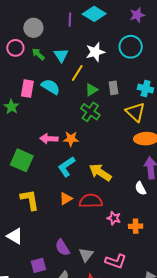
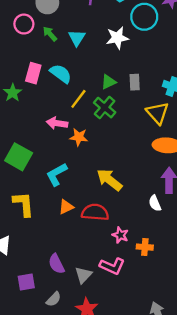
cyan circle: (131, 47) -> (144, 17), moved
yellow line: (77, 73) -> (78, 99), moved
pink arrow: (49, 139) -> (57, 123), moved
cyan L-shape: (66, 167) -> (57, 174), moved
pink L-shape: (116, 261) -> (112, 266), moved

